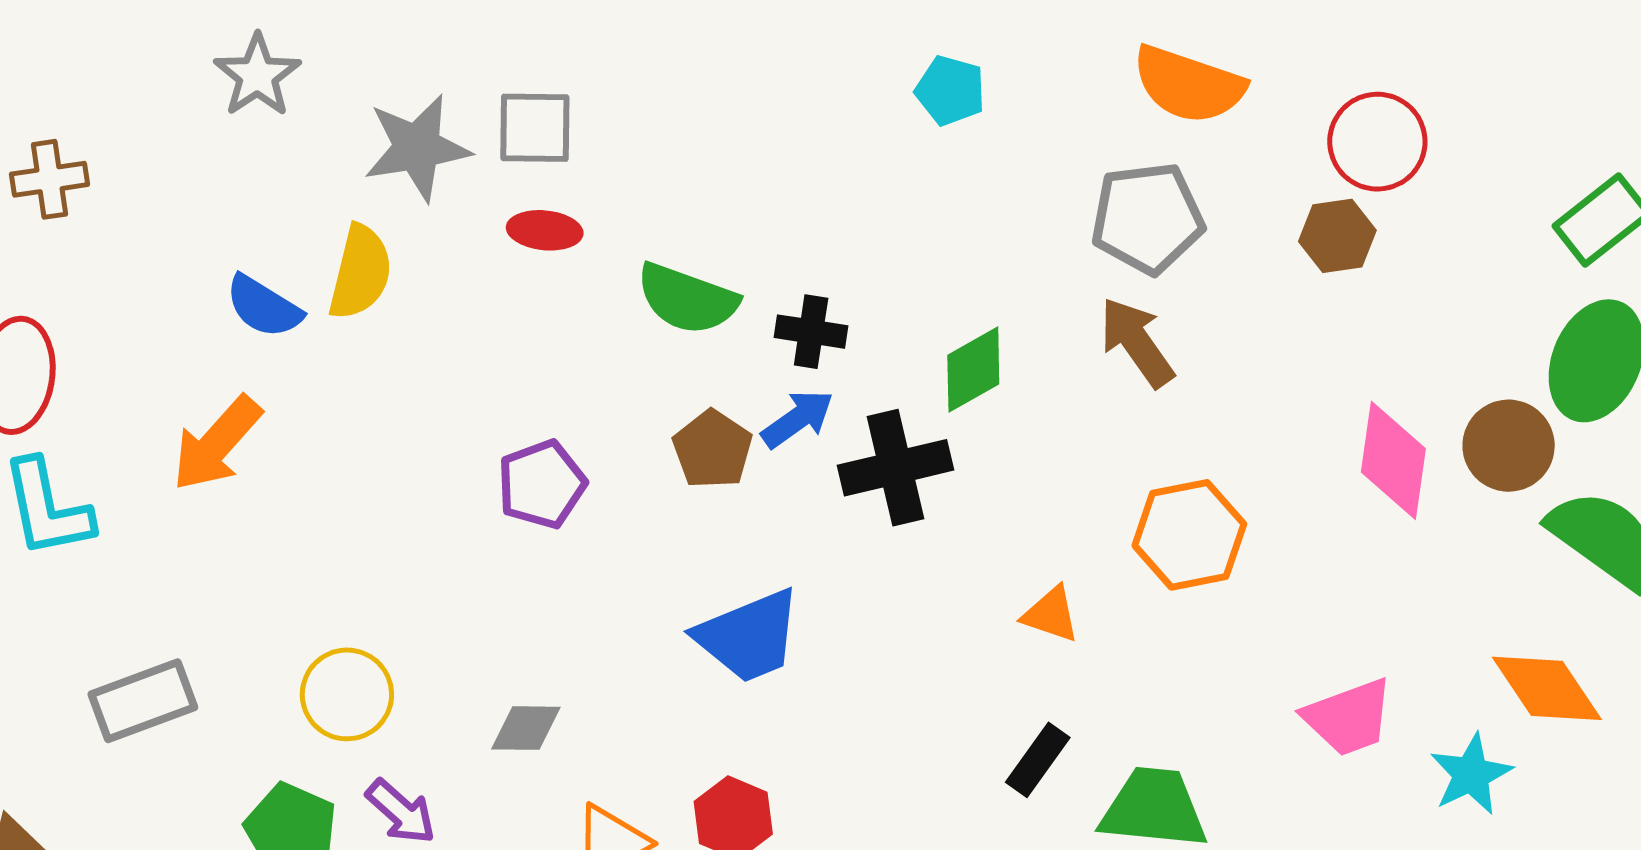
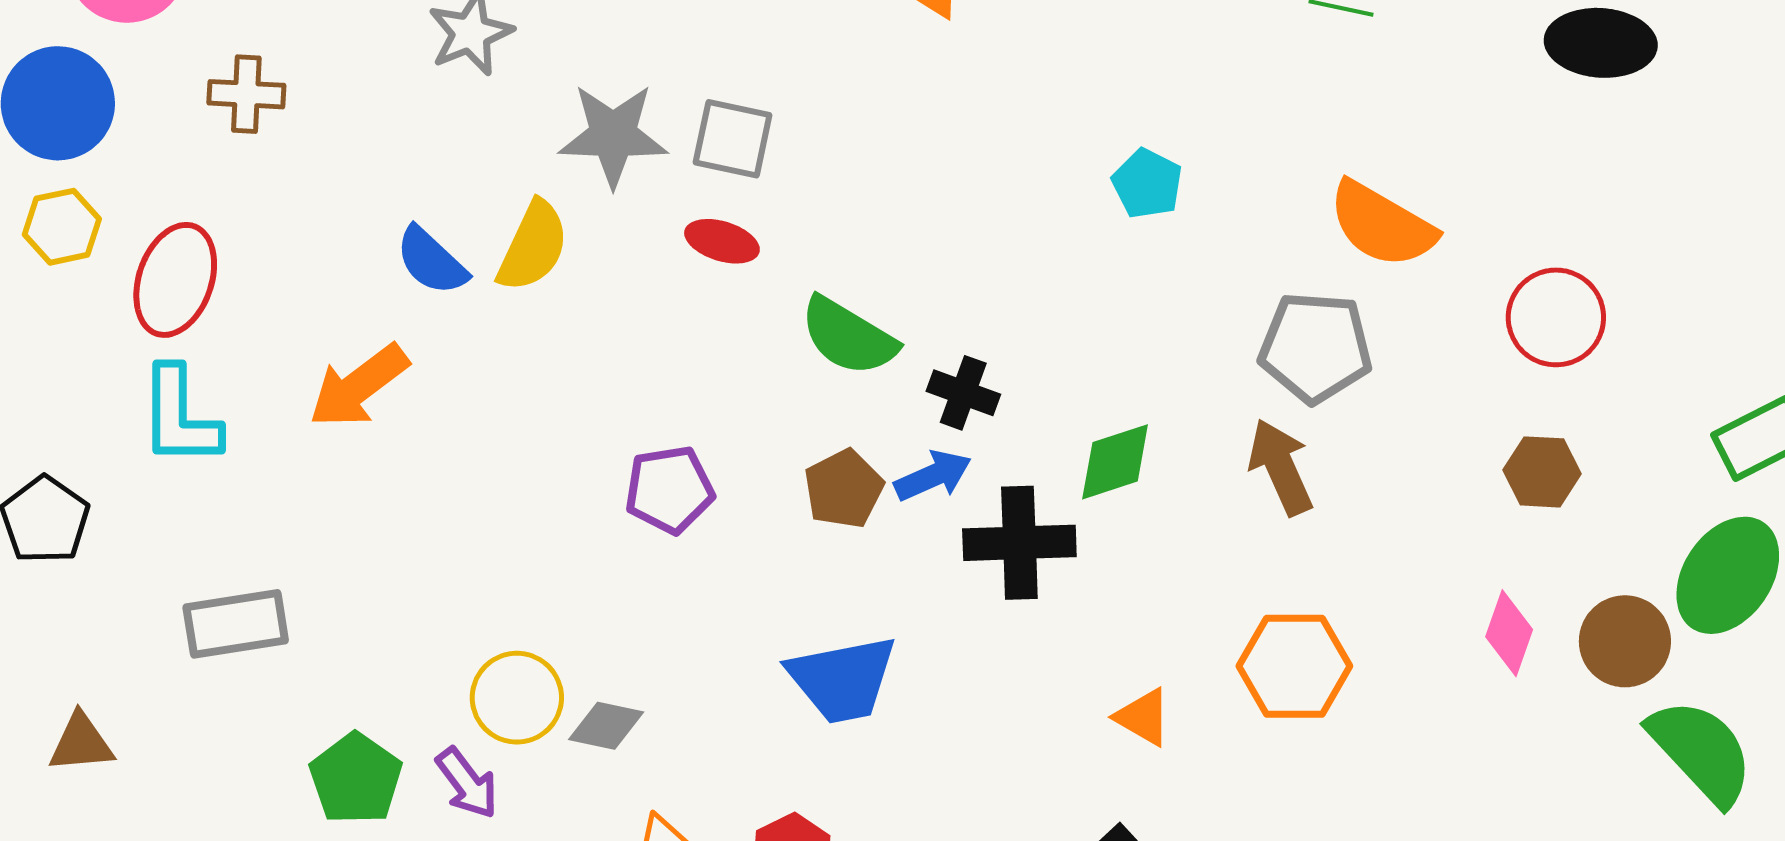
brown hexagon: (1337, 236) -> (1542, 472), moved
pink diamond: (1393, 460) -> (1509, 633), size x0.7
yellow circle: (347, 694) -> (517, 698), moved

